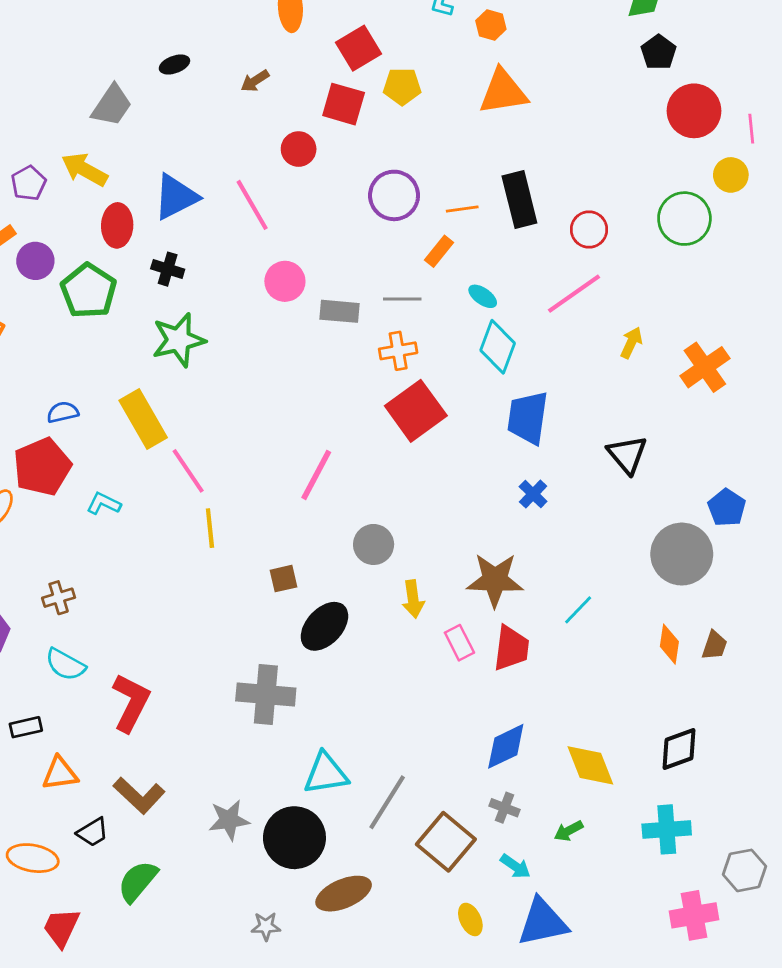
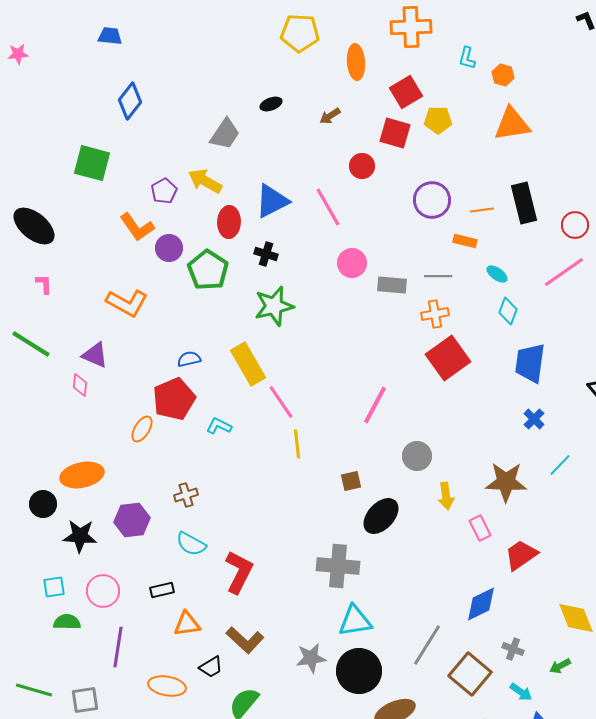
orange rectangle: (439, 251) -> (465, 241), turned 65
cyan diamond: (498, 347) -> (508, 311), size x0.7
cyan line: (578, 610) -> (560, 465), moved
red trapezoid: (511, 648) -> (521, 555), moved, turned -132
blue diamond: (506, 746) -> (481, 604), moved
cyan triangle: (326, 774) -> (355, 621), moved

